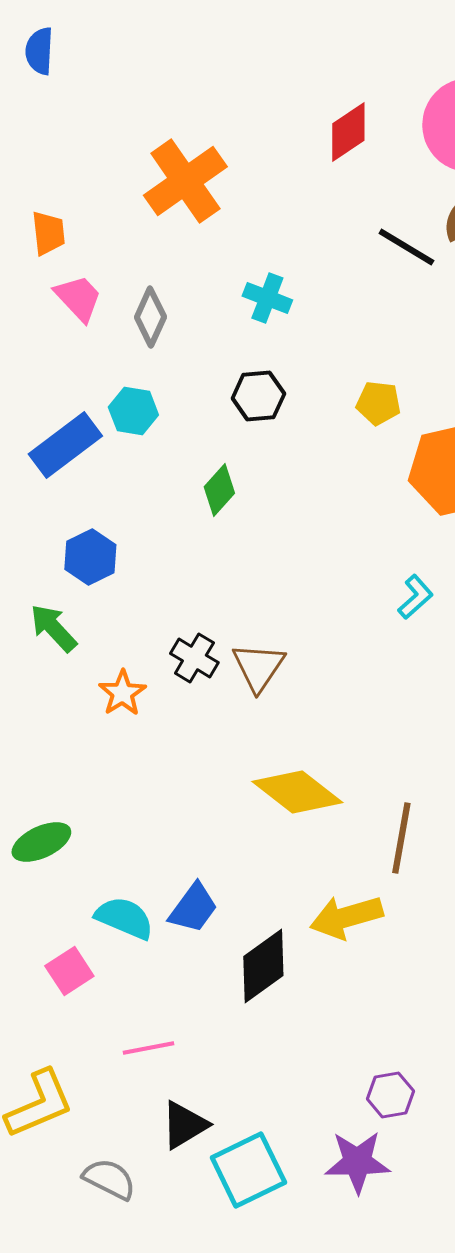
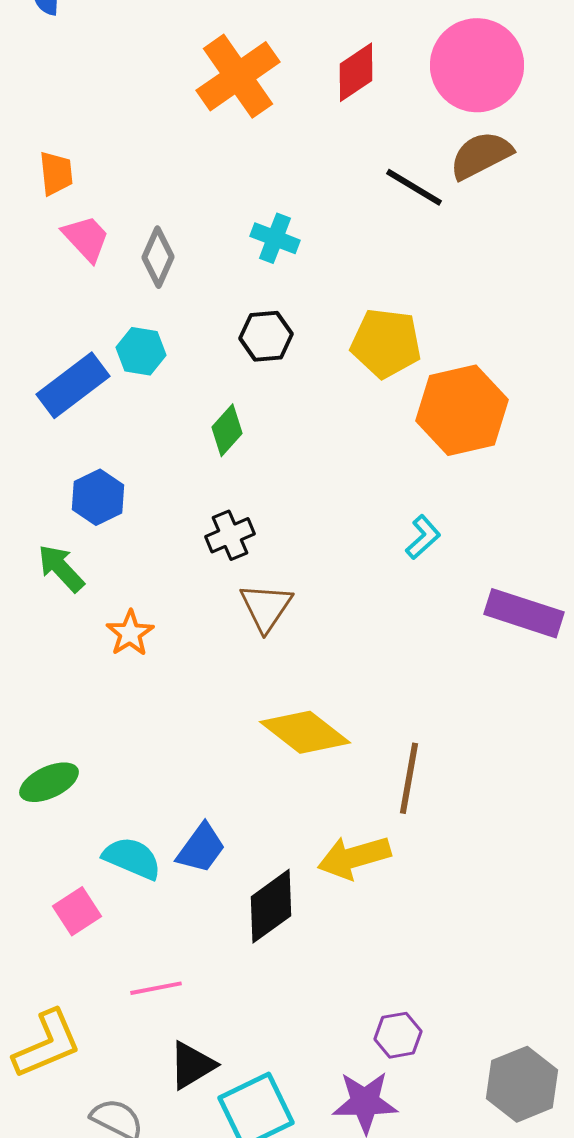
orange cross: (185, 181) -> (238, 76), moved
yellow pentagon: (378, 403) -> (386, 343), size x1.6
black cross: (194, 658) -> (230, 535), moved, turned 36

